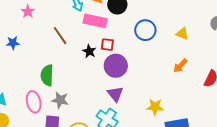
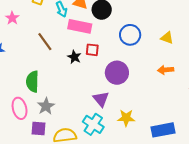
purple circle: (116, 66) -> (117, 73), moved
orange arrow: (180, 66) -> (166, 70), turned 42
gray star: (60, 100) -> (46, 106), turned 30
yellow star: (155, 107) -> (126, 118), moved

